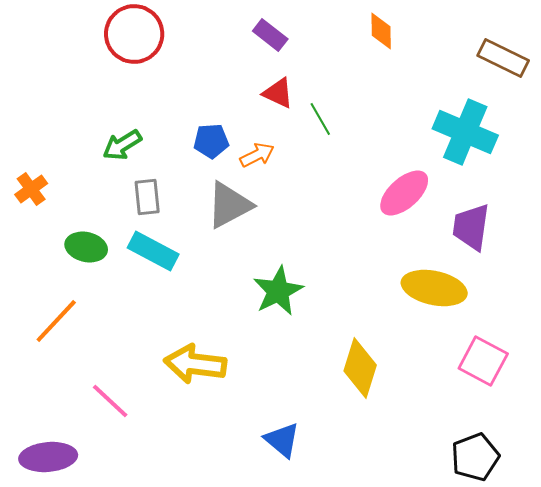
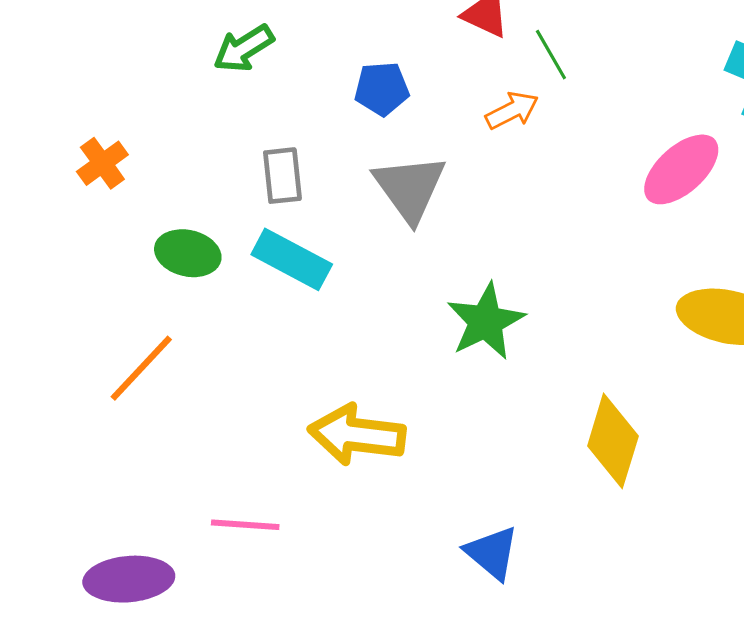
green arrow: (122, 145) -> (244, 48), moved
orange arrow: (257, 155) -> (512, 110), moved
gray triangle: (229, 205) -> (410, 188), turned -38
pink line: (110, 401) -> (245, 525), moved, turned -39

